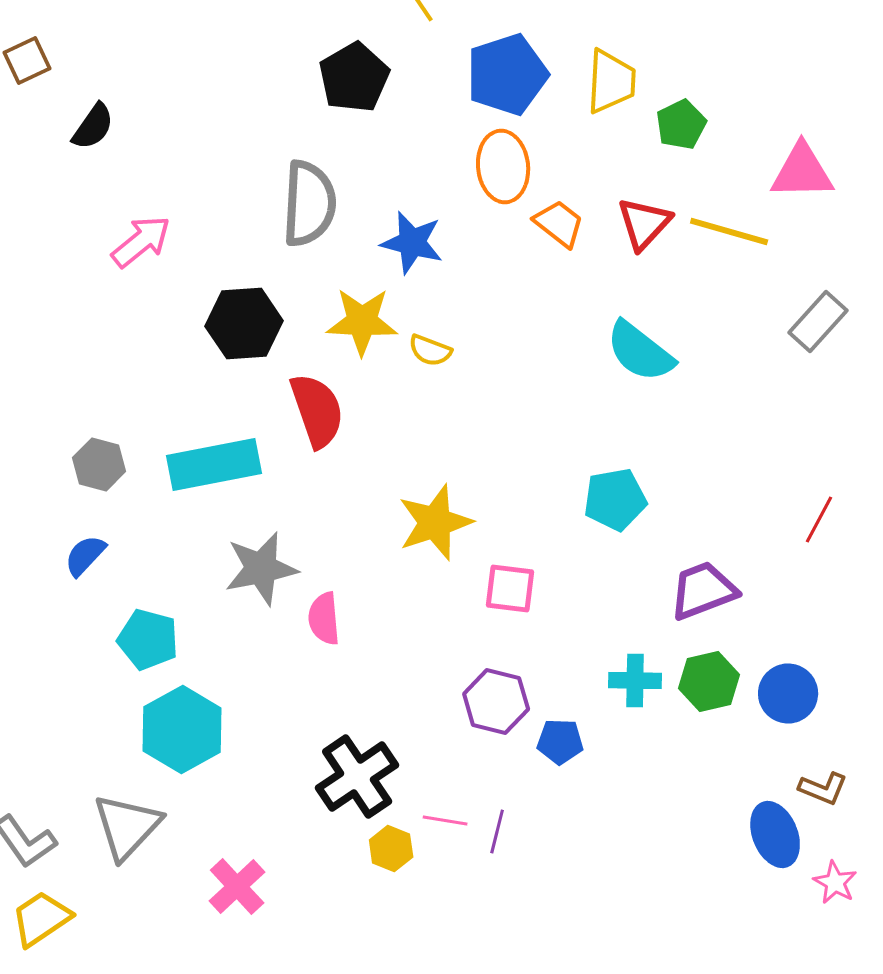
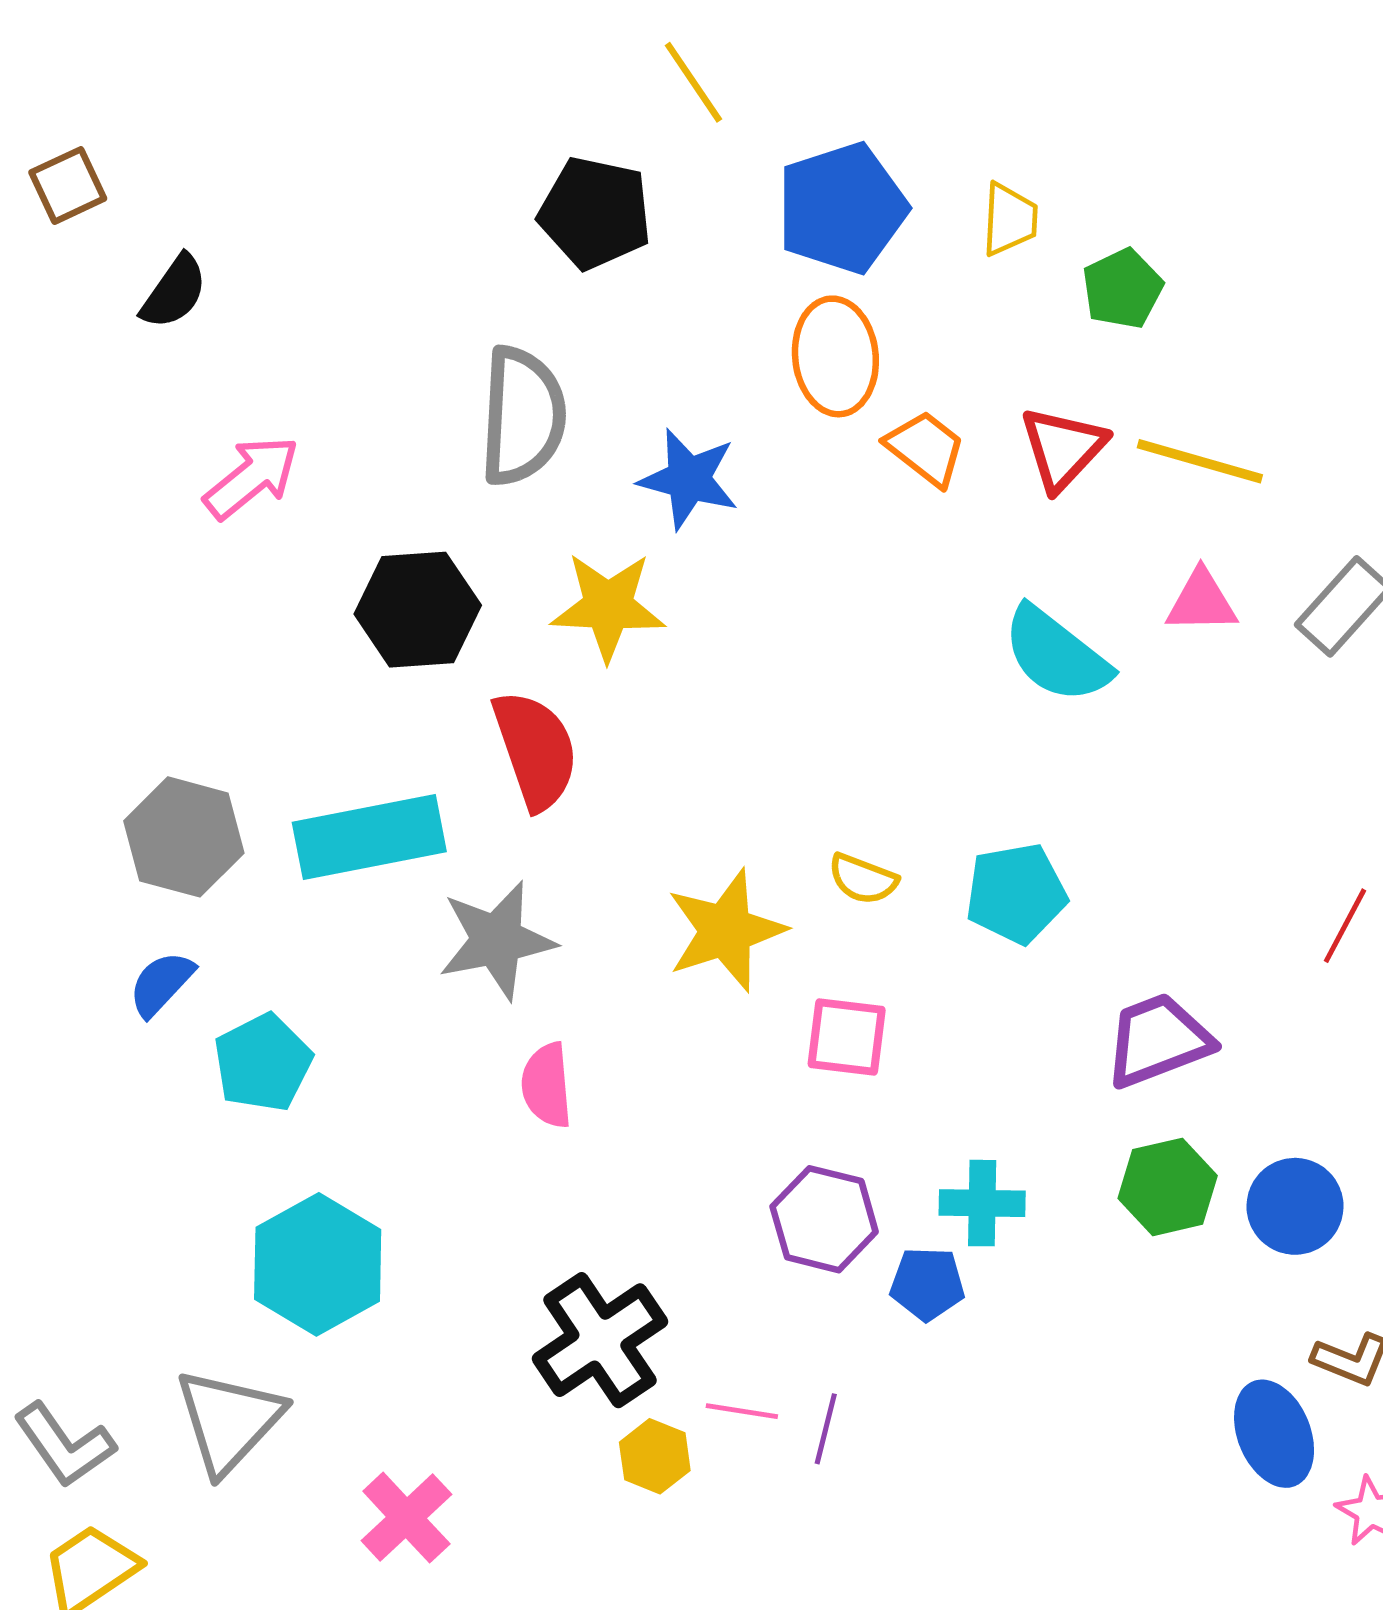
black pentagon: (354, 78) -> (595, 213), turned -30
yellow trapezoid: (611, 82) -> (1010, 219), size x0.7
pink triangle: (802, 172) -> (1201, 602), moved, size x0.7
yellow semicircle: (430, 350) -> (863, 879), moved
gray hexagon: (99, 464) -> (184, 837), size x1.4
gray star: (261, 568) -> (497, 940), moved
cyan pentagon: (148, 640) -> (263, 1063), moved, turned 30
cyan cross: (635, 680) -> (982, 1203), moved

